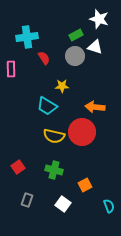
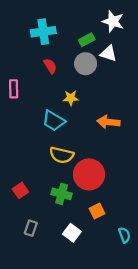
cyan cross: (27, 37) -> (43, 32), moved
pink rectangle: (11, 69) -> (14, 89), moved
red circle: (82, 132) -> (89, 174), moved

